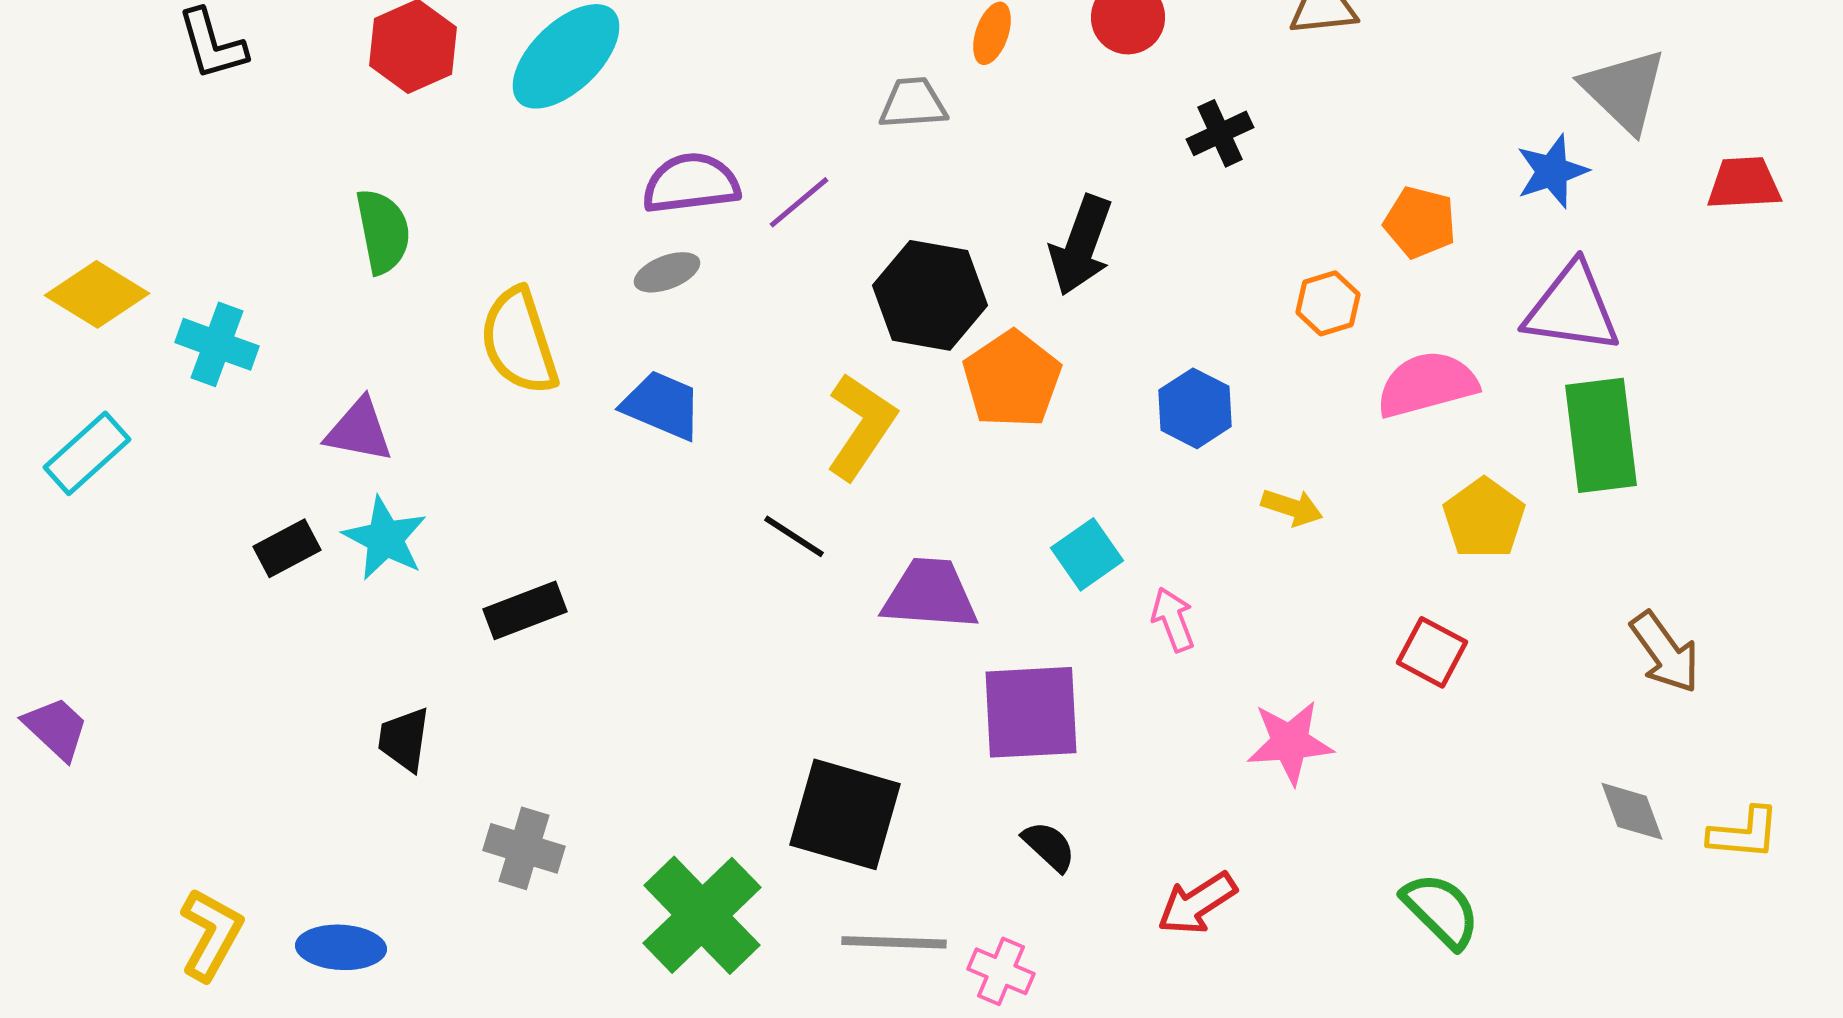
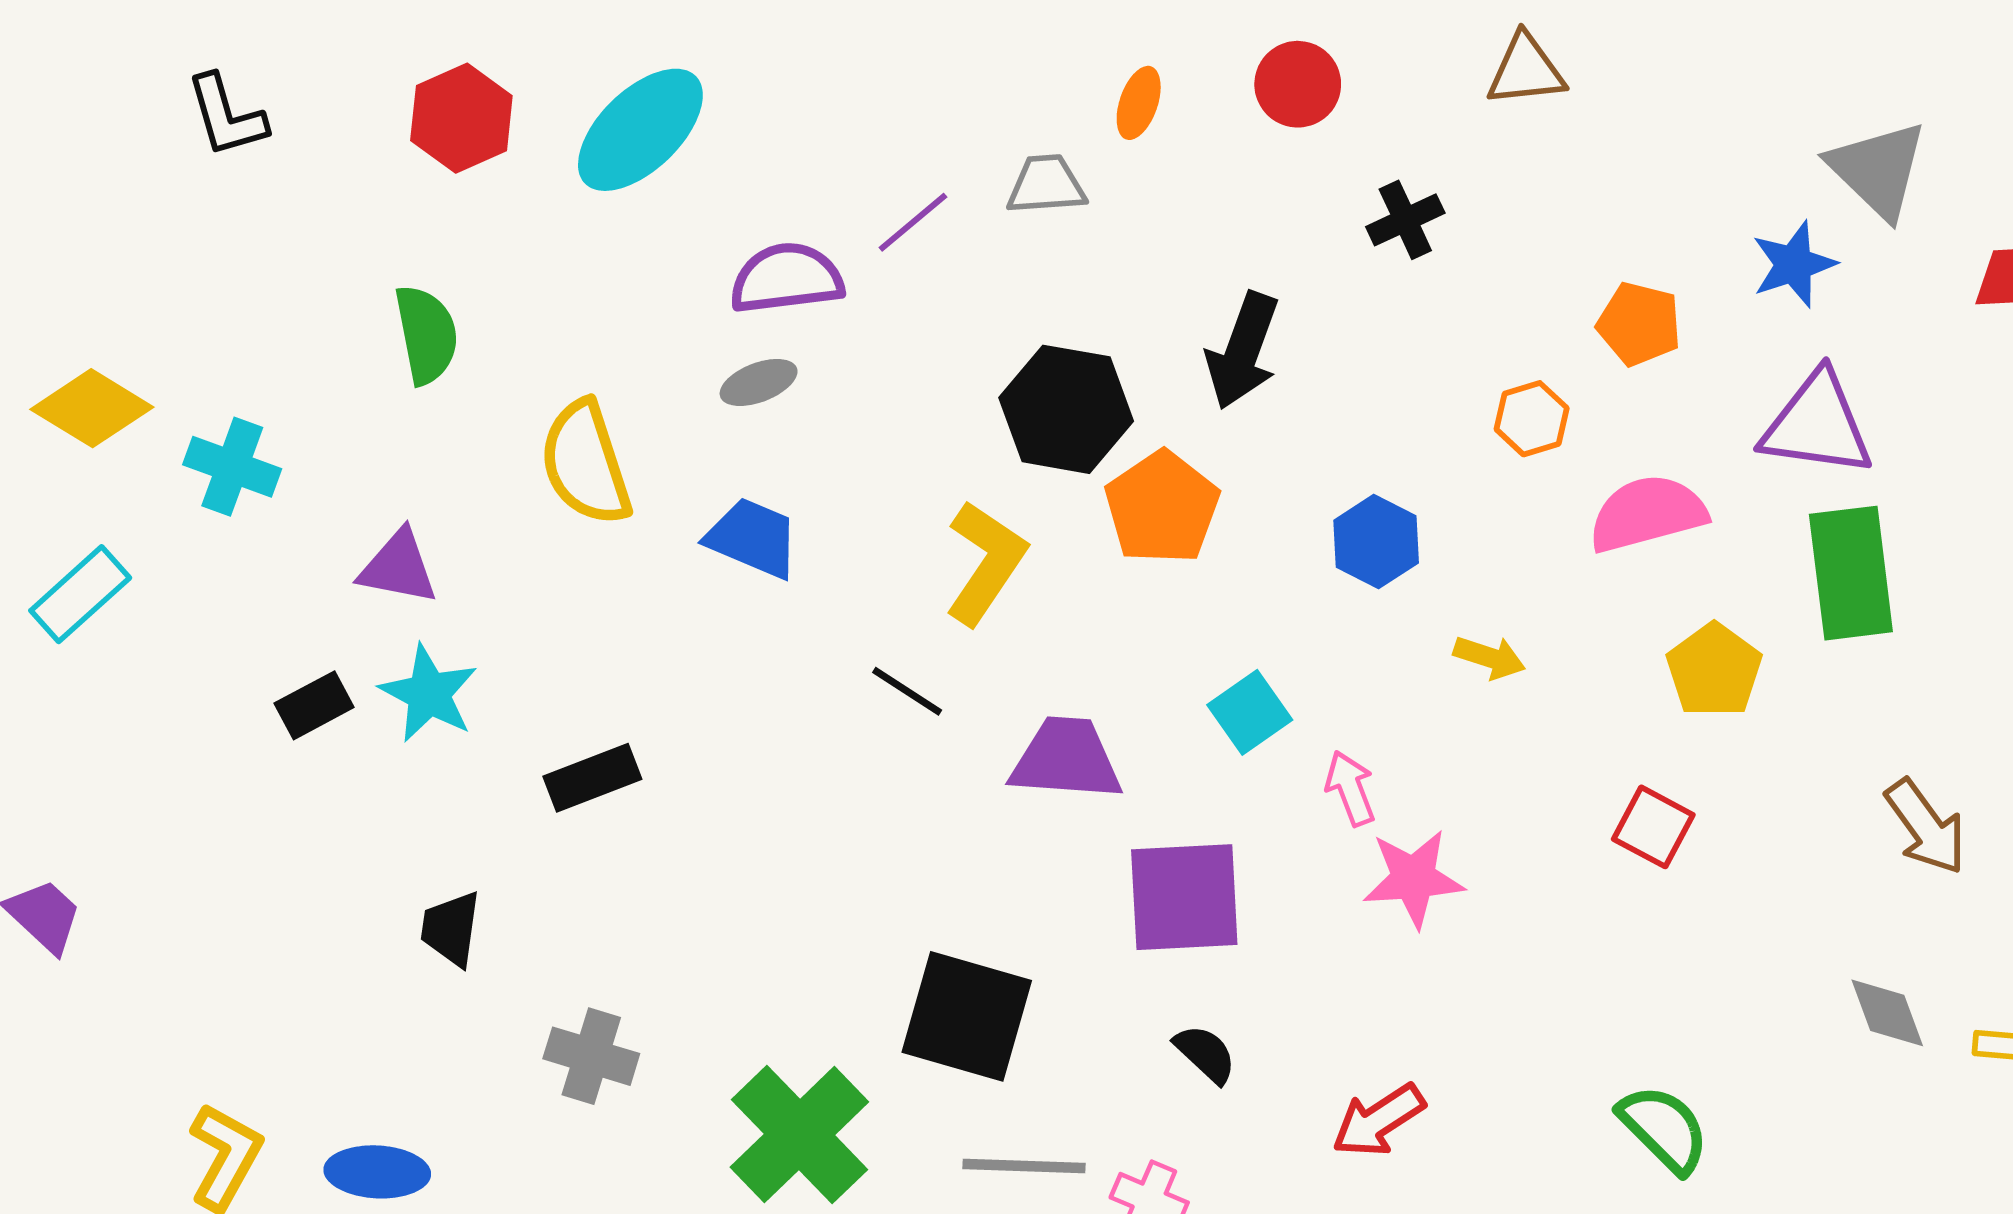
purple line: (799, 202) -> (913, 222), moved
pink star: (1290, 742) -> (1414, 878), moved

